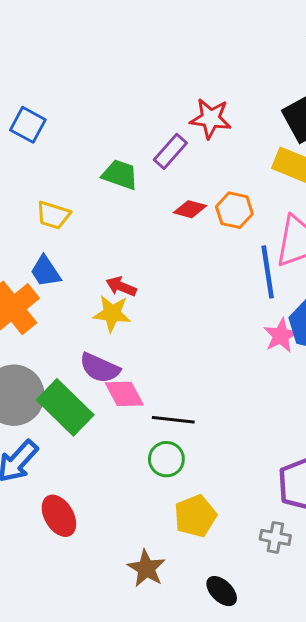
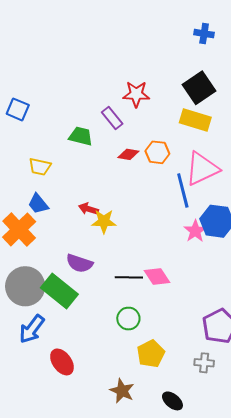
purple rectangle: (170, 151) -> (112, 118), turned -75
yellow star: (112, 314) -> (104, 221), moved
pink diamond: (124, 394) -> (157, 276), moved
black line: (173, 420) -> (129, 277), moved

